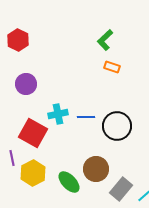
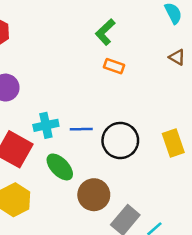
green ellipse: (69, 182) -> (60, 167), moved

